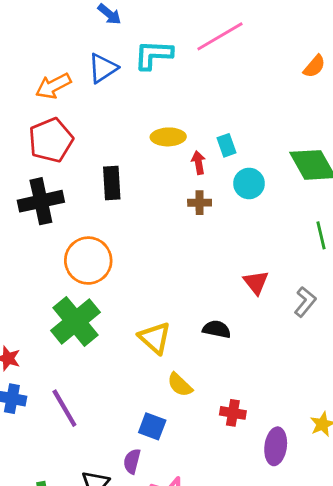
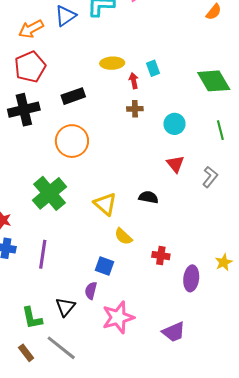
black rectangle: (112, 183) -> (73, 96), turned 75
cyan circle: (249, 183) -> (174, 124), moved
orange circle: (88, 261) -> (72, 141), moved
purple line: (64, 408) -> (43, 254), turned 40

